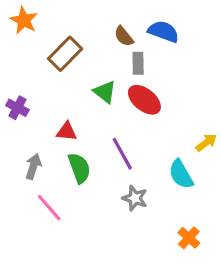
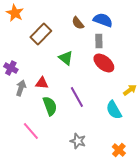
gray rectangle: (138, 63) -> (99, 41), moved
red ellipse: (144, 100) -> (104, 63), moved
gray arrow: (33, 166) -> (21, 88), moved
gray star: (135, 198) -> (78, 141), moved

